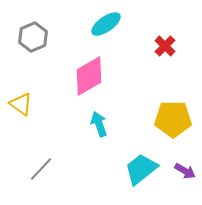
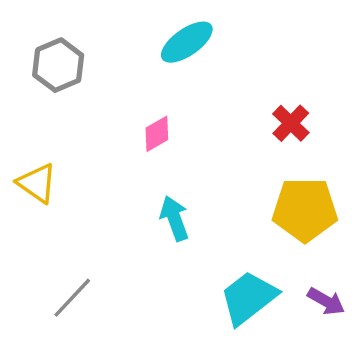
red cross: (165, 46) -> (291, 123), moved
pink diamond: (89, 76) -> (157, 134), size x0.5

